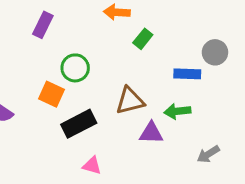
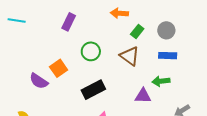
gray circle: (215, 52) -> (166, 30), moved
orange square: (51, 94) -> (59, 68), moved, turned 30
brown triangle: (130, 101) -> (130, 56), moved, turned 50

